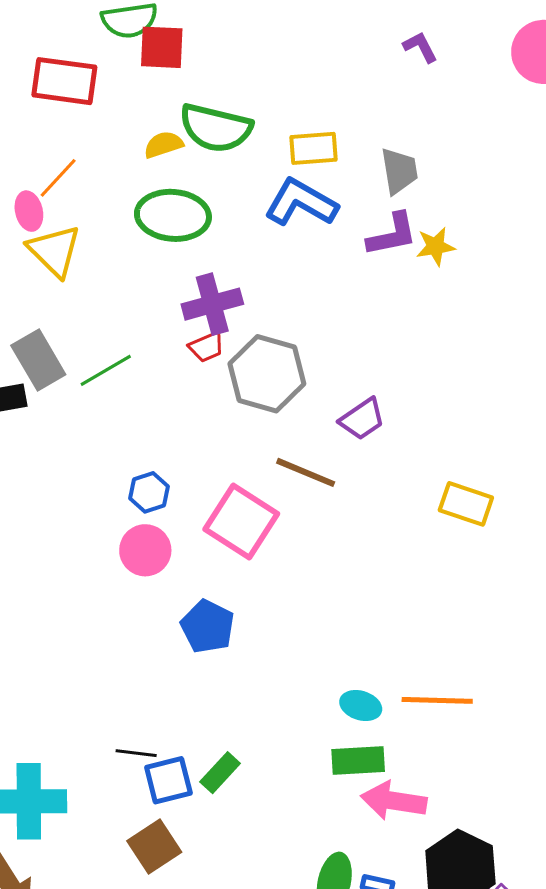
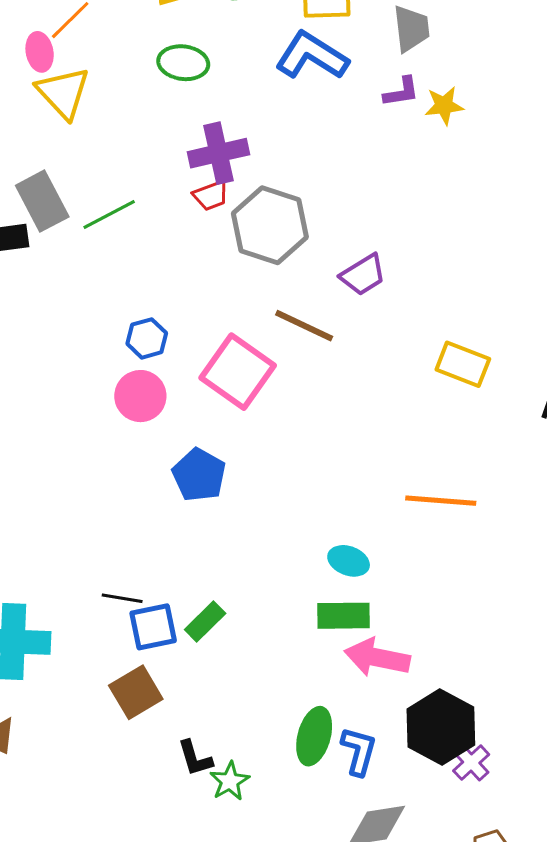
green ellipse: (173, 215) -> (183, 63), size x0.7
purple L-shape: (392, 235) -> (401, 92), size x0.7
orange line: (437, 700) -> (441, 501), moved

